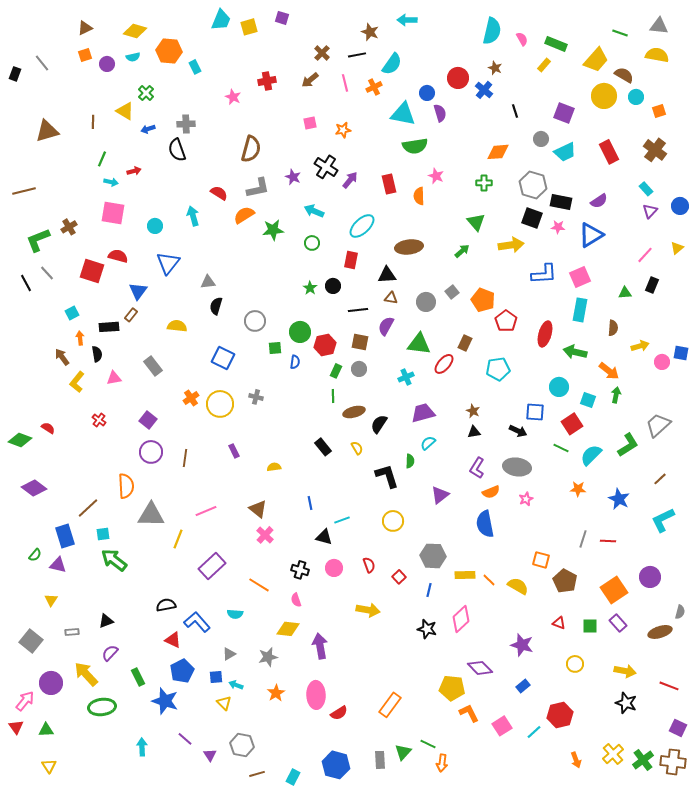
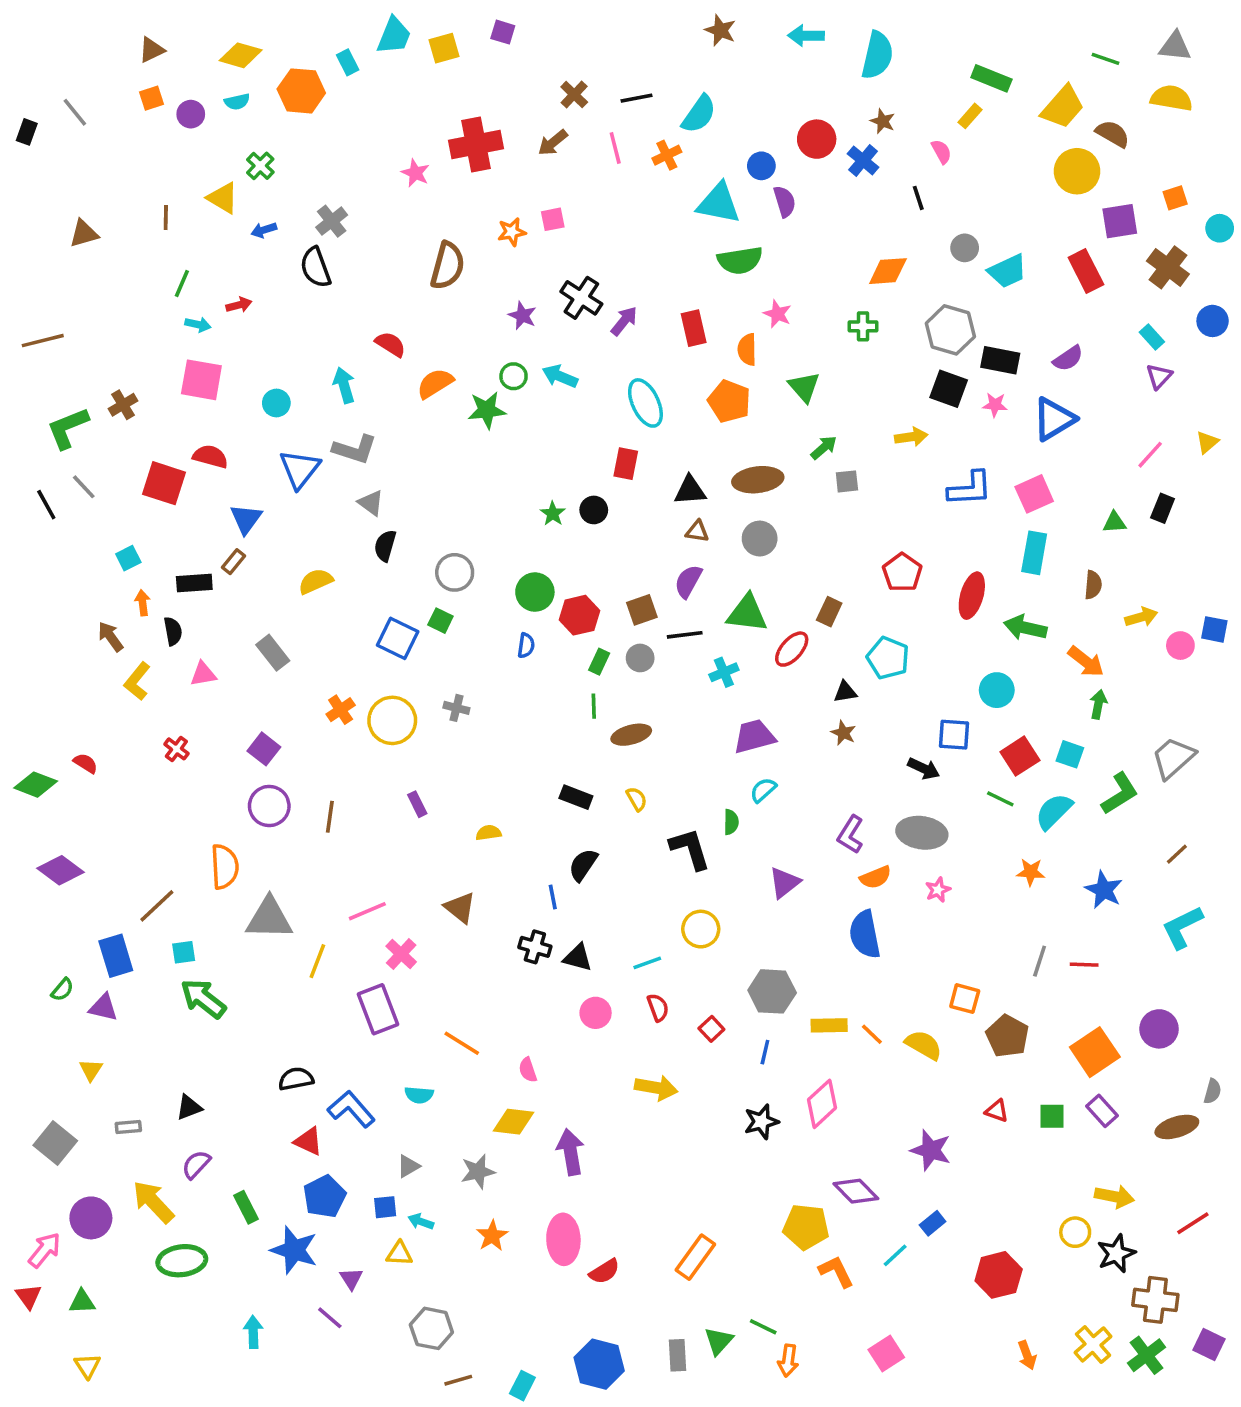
cyan arrow: (407, 20) -> (806, 36), moved
brown star: (370, 32) -> (720, 30), moved
pink semicircle: (522, 39) -> (941, 152), moved
cyan rectangle: (195, 67) -> (348, 62), moved
red cross: (267, 81) -> (476, 144), size x1.6
cyan circle: (636, 97) -> (1220, 228), moved
purple square: (564, 113) -> (1120, 221), moved, turned -30
gray cross: (186, 124) -> (332, 221), turned -36
orange star: (343, 130) -> (512, 232), moved
brown triangle: (47, 131) -> (84, 234), size x0.7
gray L-shape: (258, 188) -> (355, 449), moved, turned 30
blue circle: (680, 206) -> (1213, 321), moved
green triangle: (476, 222) -> (804, 387), moved
cyan ellipse: (362, 226) -> (645, 403), turned -72
green circle: (312, 243) -> (514, 376), moved
yellow arrow: (511, 245) -> (911, 437), size x0.7
brown ellipse: (409, 247) -> (758, 480), moved
gray triangle: (208, 282) -> (371, 503), turned 42
gray square: (452, 292) -> (847, 481), moved, turned 32
orange pentagon: (483, 300) -> (729, 401), moved
black line: (358, 310) -> (685, 635), moved
yellow semicircle: (177, 326) -> (316, 581), turned -30
brown square: (360, 342) -> (642, 610), turned -30
green square: (275, 348) -> (440, 621), moved, turned 32
cyan pentagon: (498, 369) -> (888, 658), turned 30
cyan square: (588, 400) -> (1070, 754), moved
black semicircle: (379, 424) -> (583, 865), moved
black triangle: (474, 432) -> (845, 692), moved
black rectangle: (323, 447) -> (576, 797), turned -30
cyan line: (342, 520) -> (647, 963), moved
pink cross: (265, 535) -> (401, 954), moved
purple rectangle: (212, 566) -> (378, 1009), turned -68
black cross: (300, 570) -> (535, 947), moved
black star: (427, 629) -> (761, 1122), turned -30
yellow circle: (575, 664) -> (1075, 1232), moved
red line: (669, 686) -> (1193, 1223), turned -54
yellow triangle: (224, 703) -> (399, 1254), turned -42
black star: (626, 703) -> (1116, 1254), turned 30
pink square: (502, 726) -> (886, 1353), moved
purple square: (678, 728) -> (1209, 1345), moved
cyan line: (534, 732) -> (895, 1255), moved
purple triangle: (210, 755) -> (351, 1279), moved
brown cross: (673, 762) -> (1155, 1300), moved

